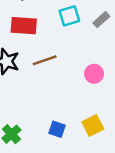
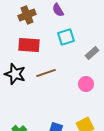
gray rectangle: (101, 20) -> (92, 53), moved

